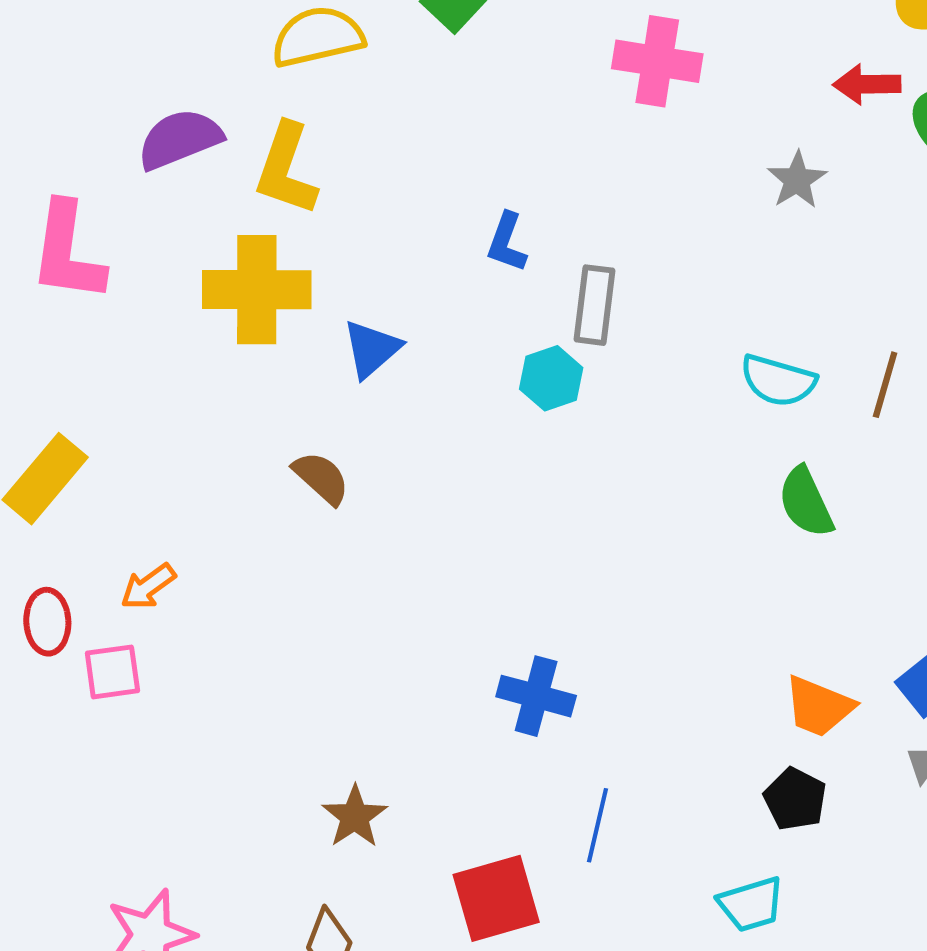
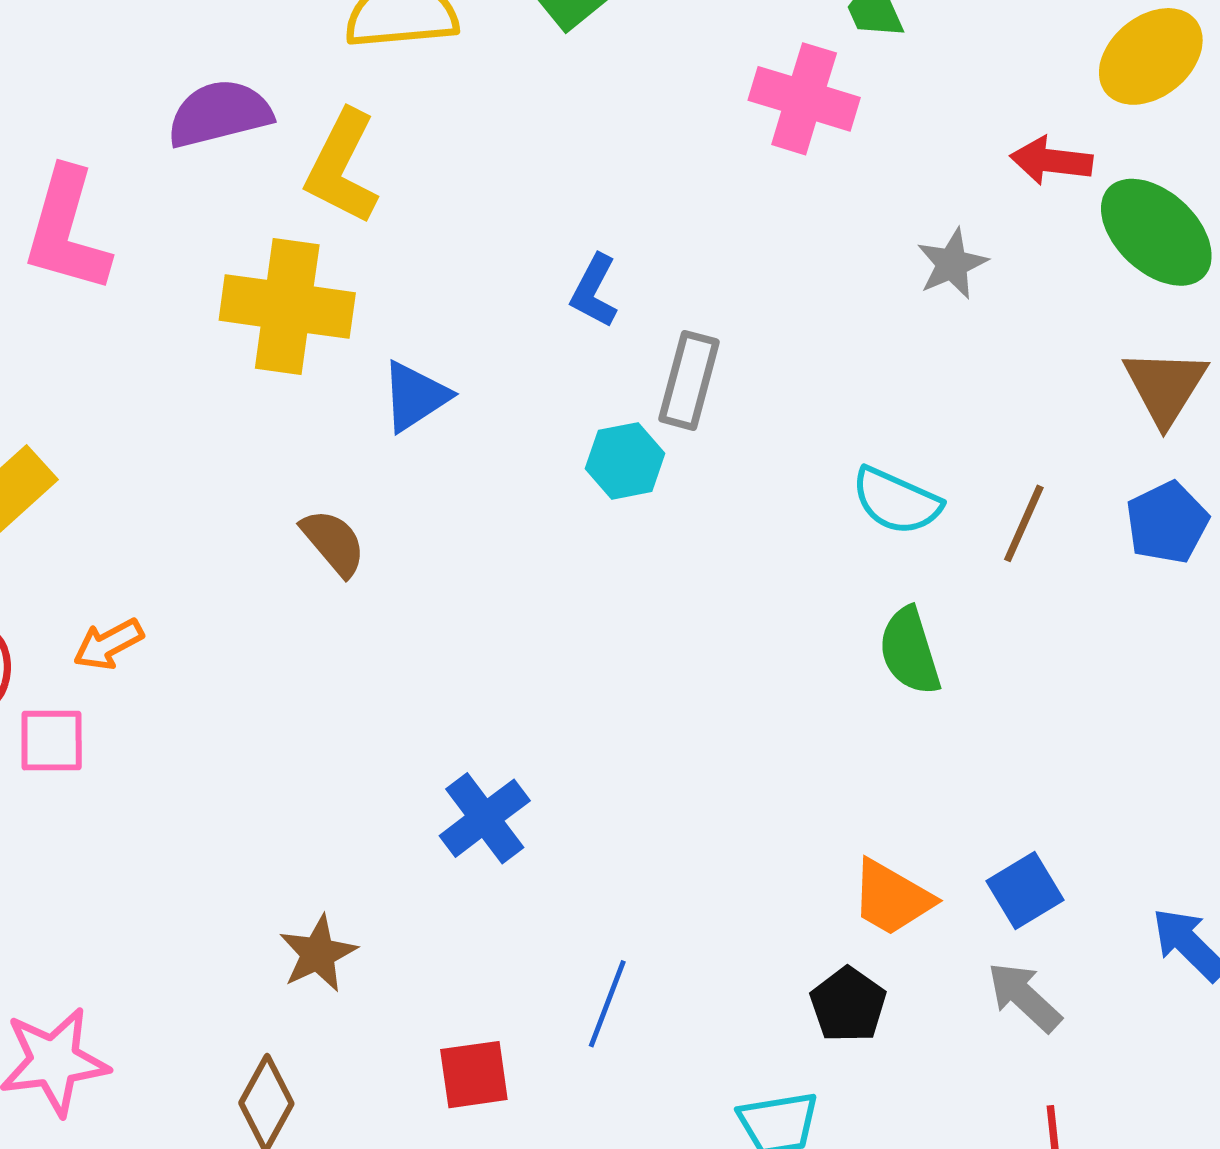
blue cross: (536, 696) -> (485, 818), moved, turned 30
red square: (496, 898) -> (474, 1075), size x0.7

